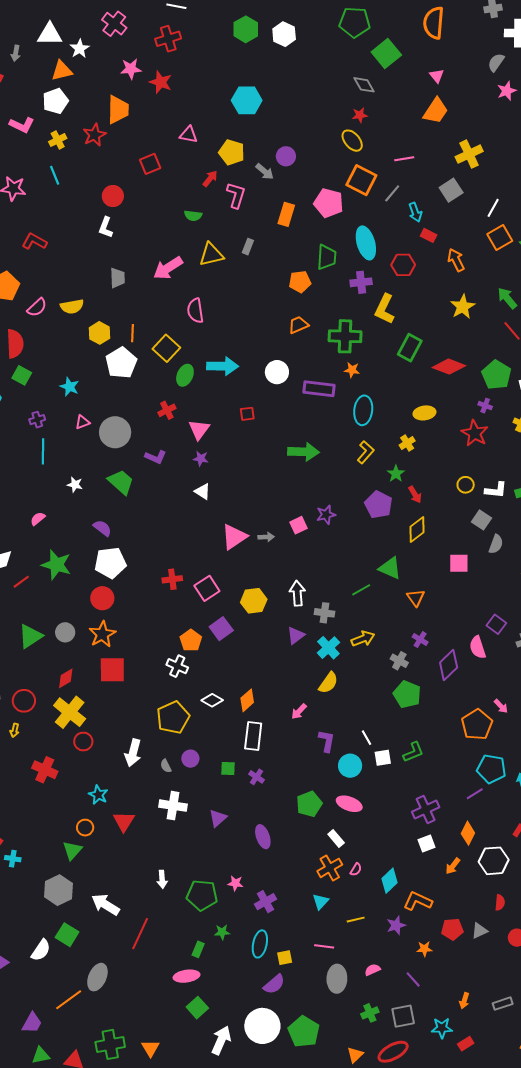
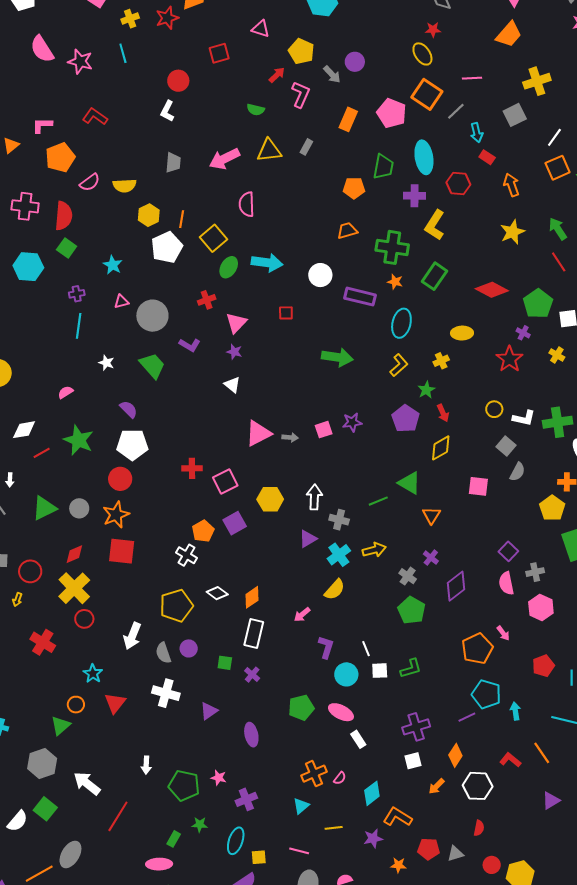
green rectangle: (410, 348) -> (435, 276), moved
pink semicircle: (478, 647) -> (506, 583), moved
gray semicircle: (166, 766) -> (163, 653), size x1.5
white rectangle: (336, 839) -> (358, 739), moved

